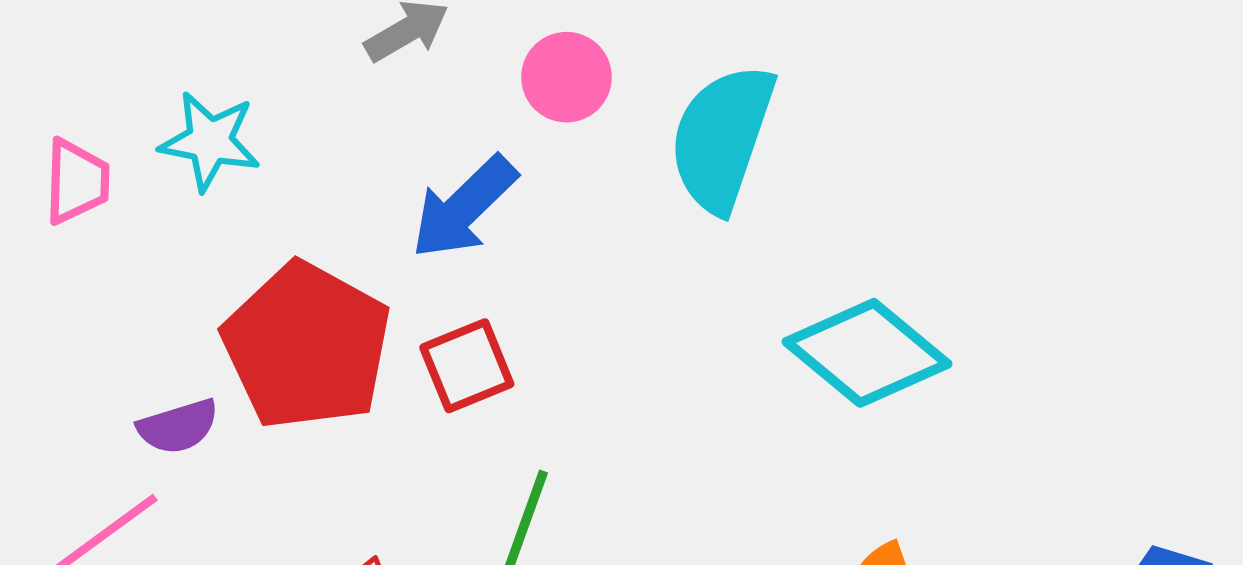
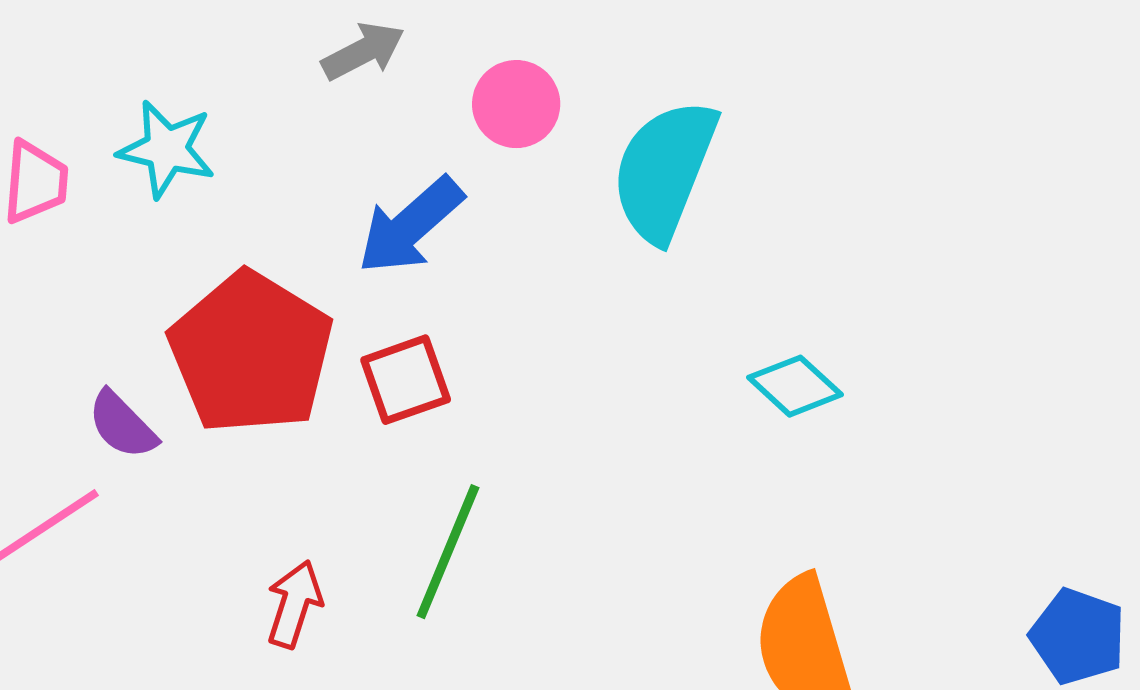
cyan diamond: (867, 353) -> (795, 386), size x0.6
purple semicircle: (178, 426) -> (122, 425), turned 60

